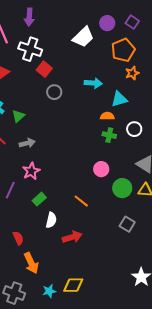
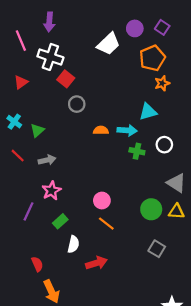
cyan arrow: (93, 83) -> (127, 130), moved
orange semicircle: (107, 116) -> (101, 130), moved
pink circle: (101, 169) -> (102, 201), moved

